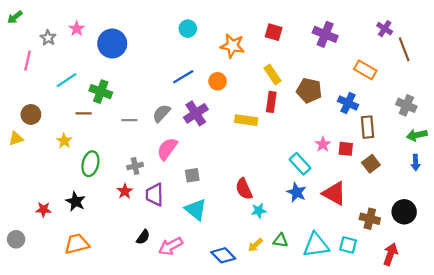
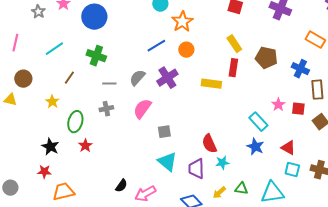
orange star: (232, 46) -> (182, 22), moved, turned 30
pink line: (27, 61) -> (15, 43), moved
green cross: (101, 92) -> (96, 56), moved
brown line: (84, 113) -> (69, 78), turned -56
yellow triangle: (16, 139) -> (10, 100), turned 32
gray cross: (135, 166) -> (106, 109), moved
red star: (125, 191) -> (85, 146), moved
red triangle: (334, 193) -> (288, 148), size x0.7
purple trapezoid: (155, 195) -> (196, 169), moved
black star: (76, 201) -> (50, 147), moved
red star: (44, 210) -> (44, 172), moved
cyan square: (348, 245) -> (292, 170), moved

